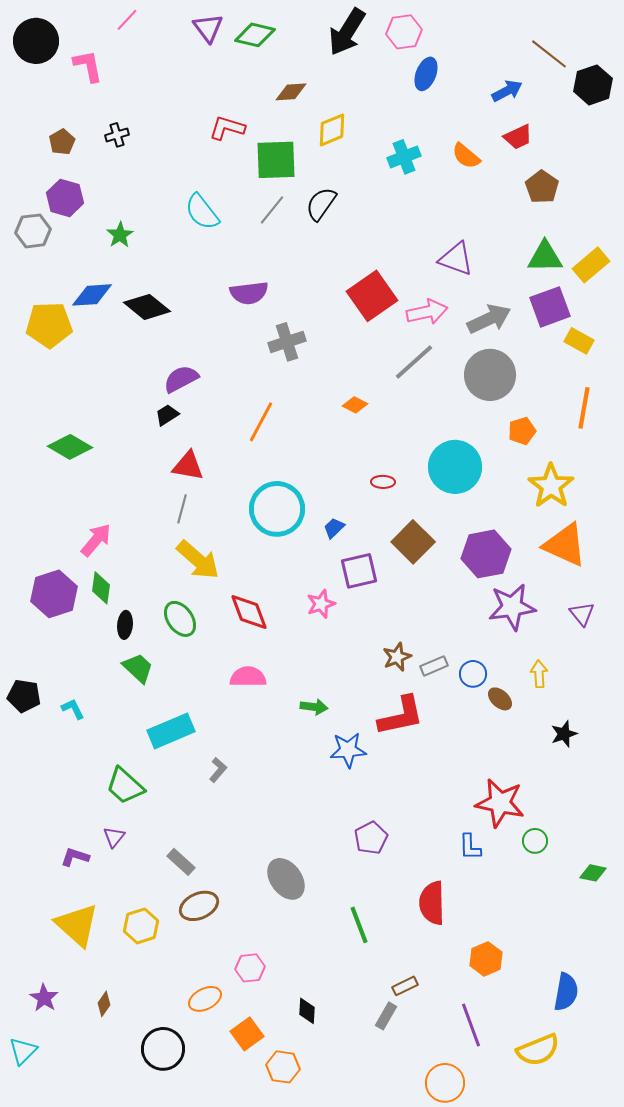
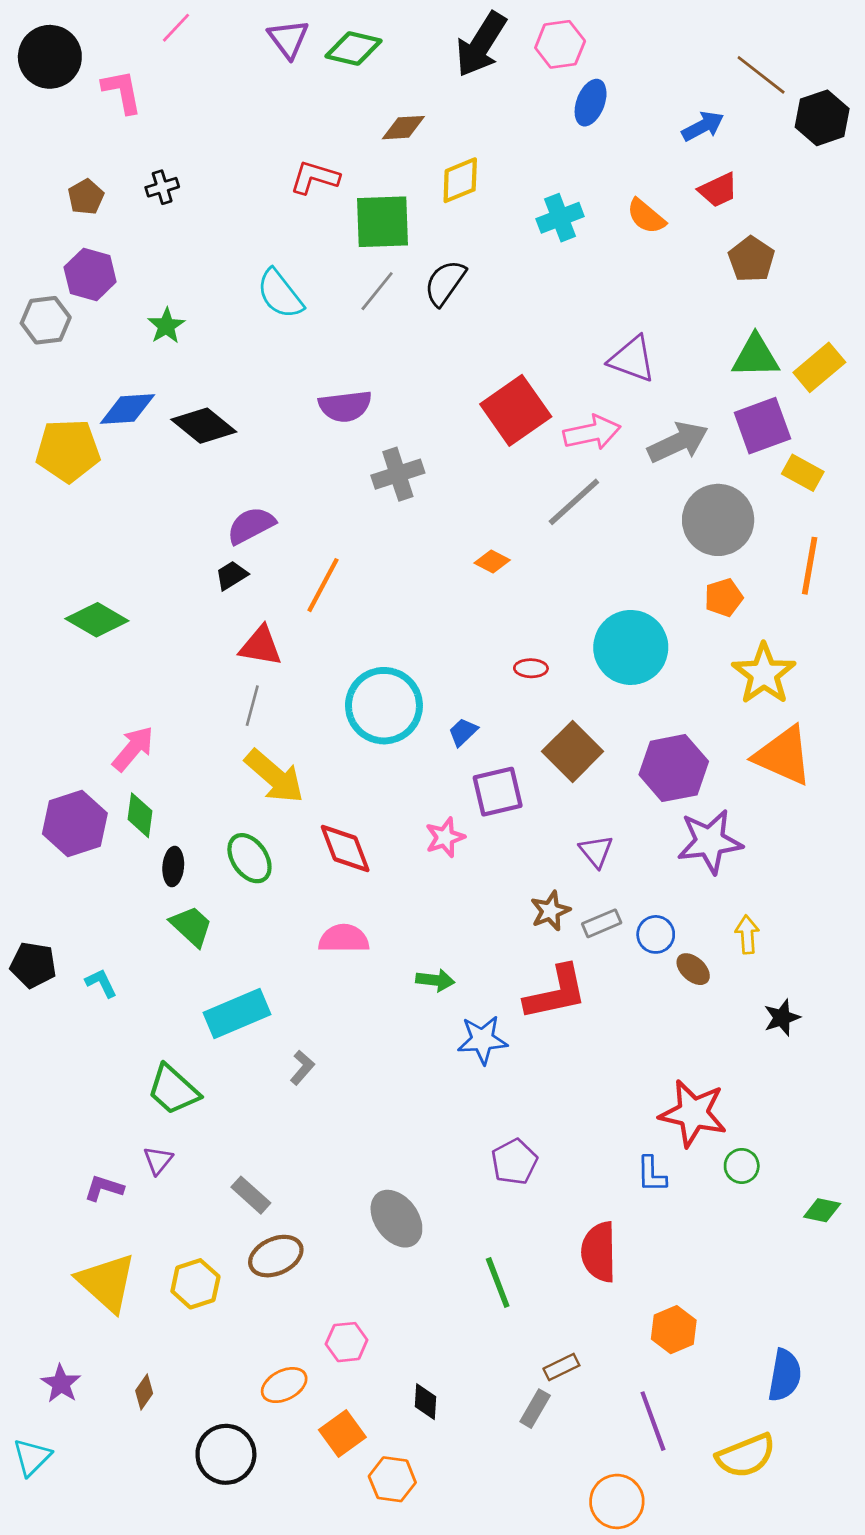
gray circle: (490, 375) -> (718, 520), moved
orange line: (261, 422) -> (323, 585), moved
purple triangle: (582, 614) -> (596, 851), moved

